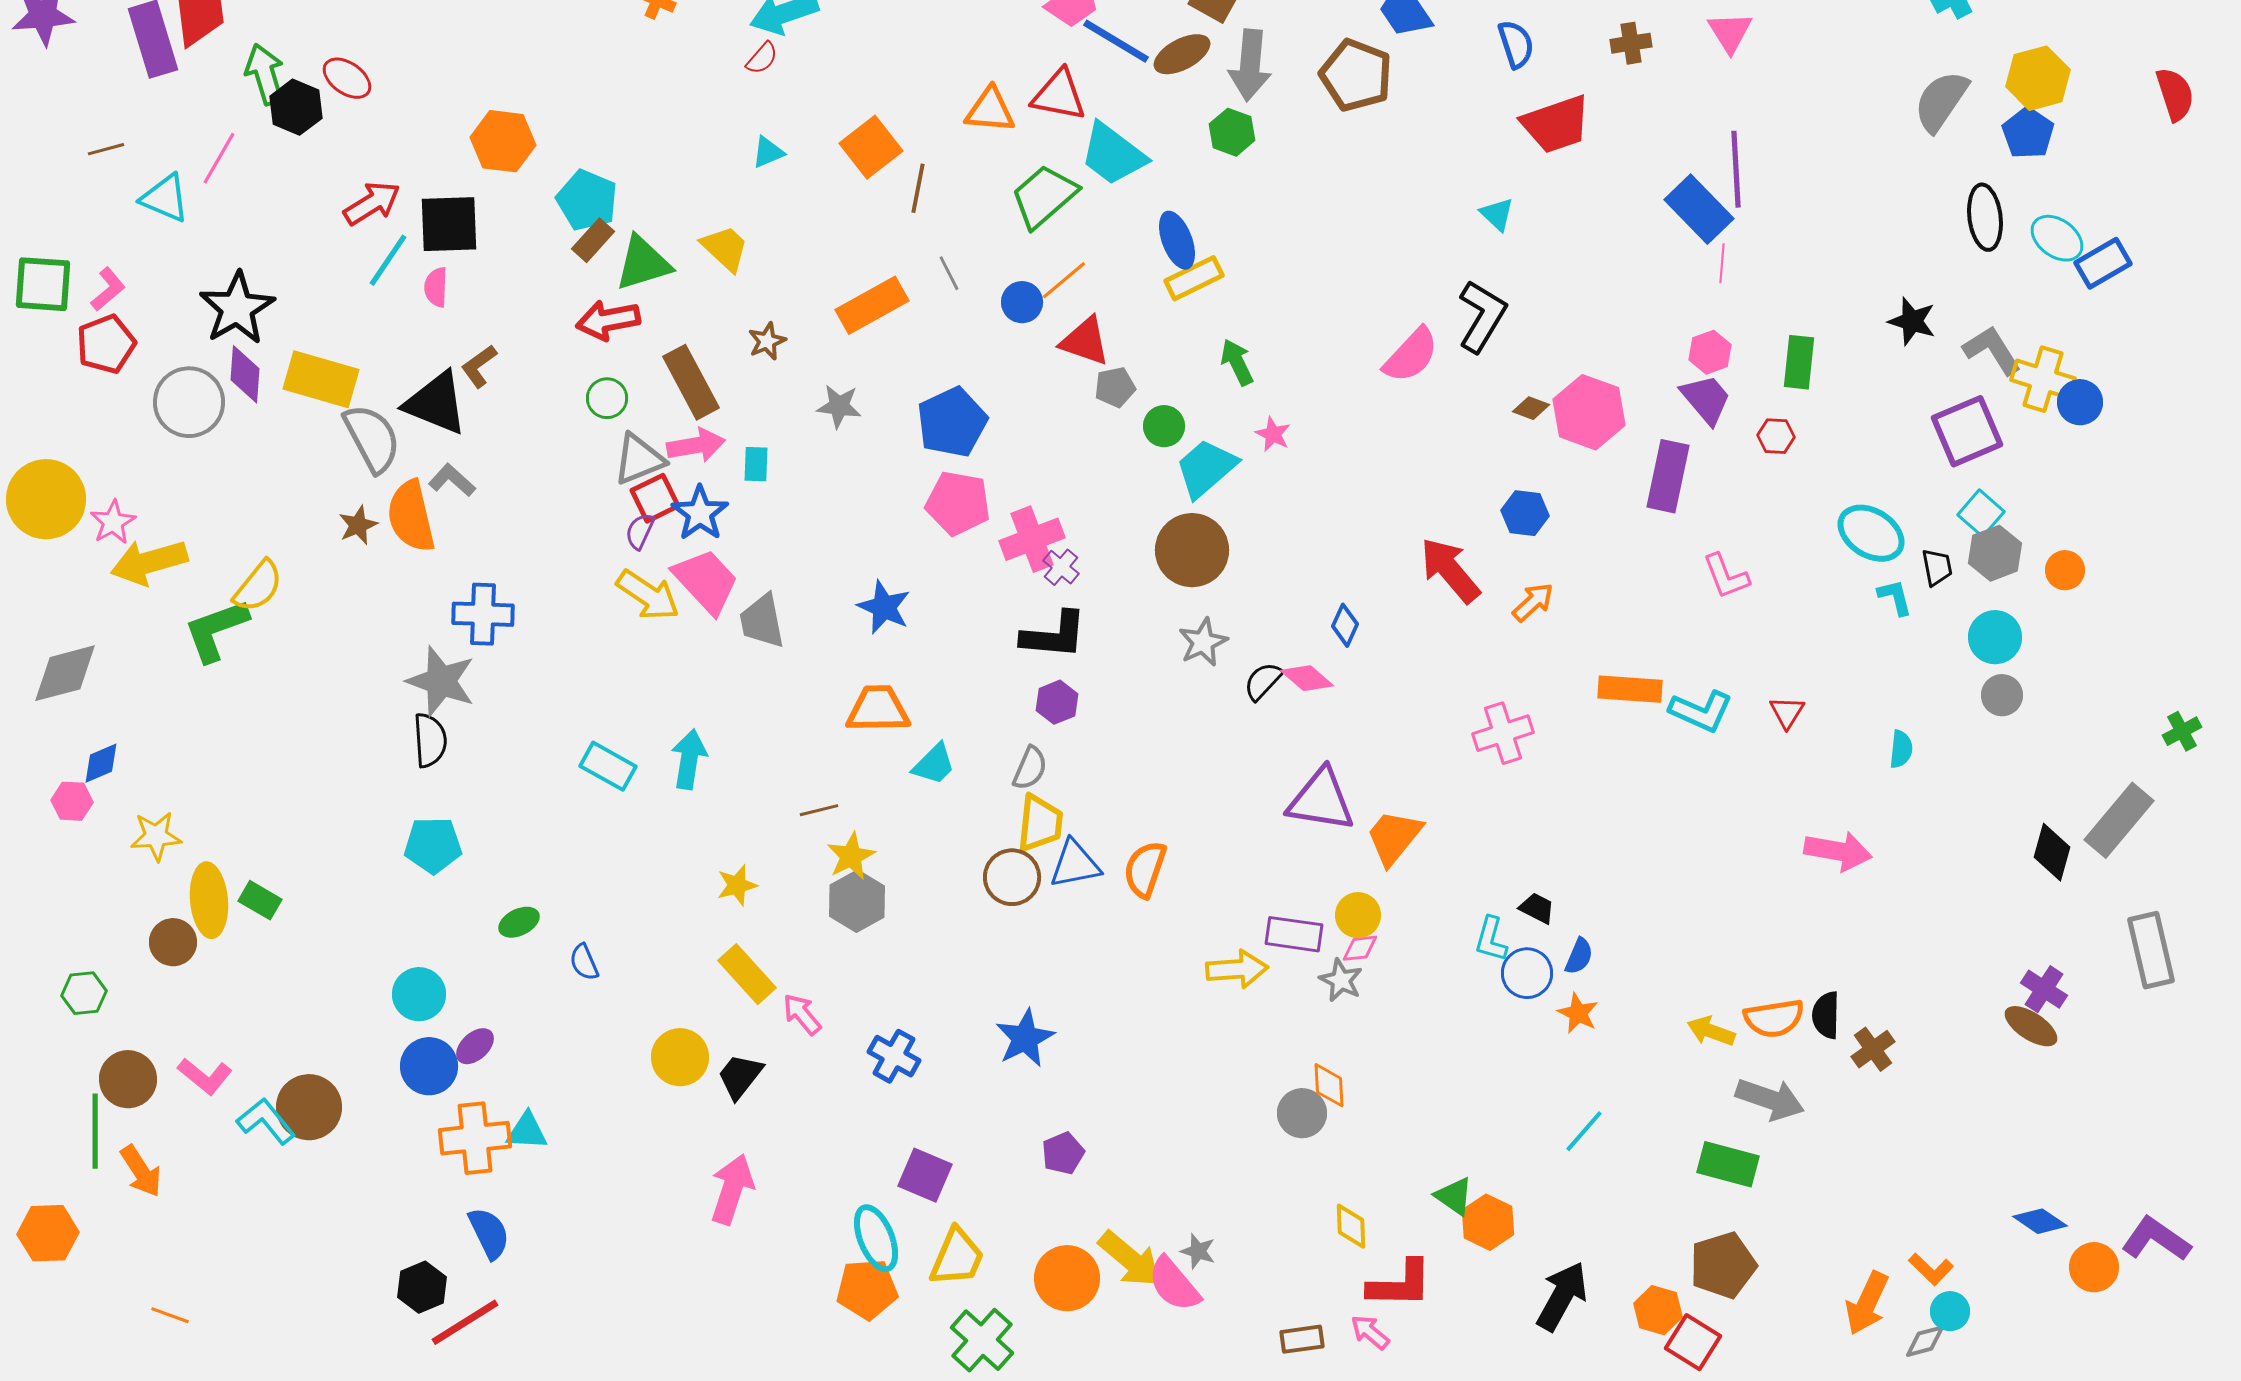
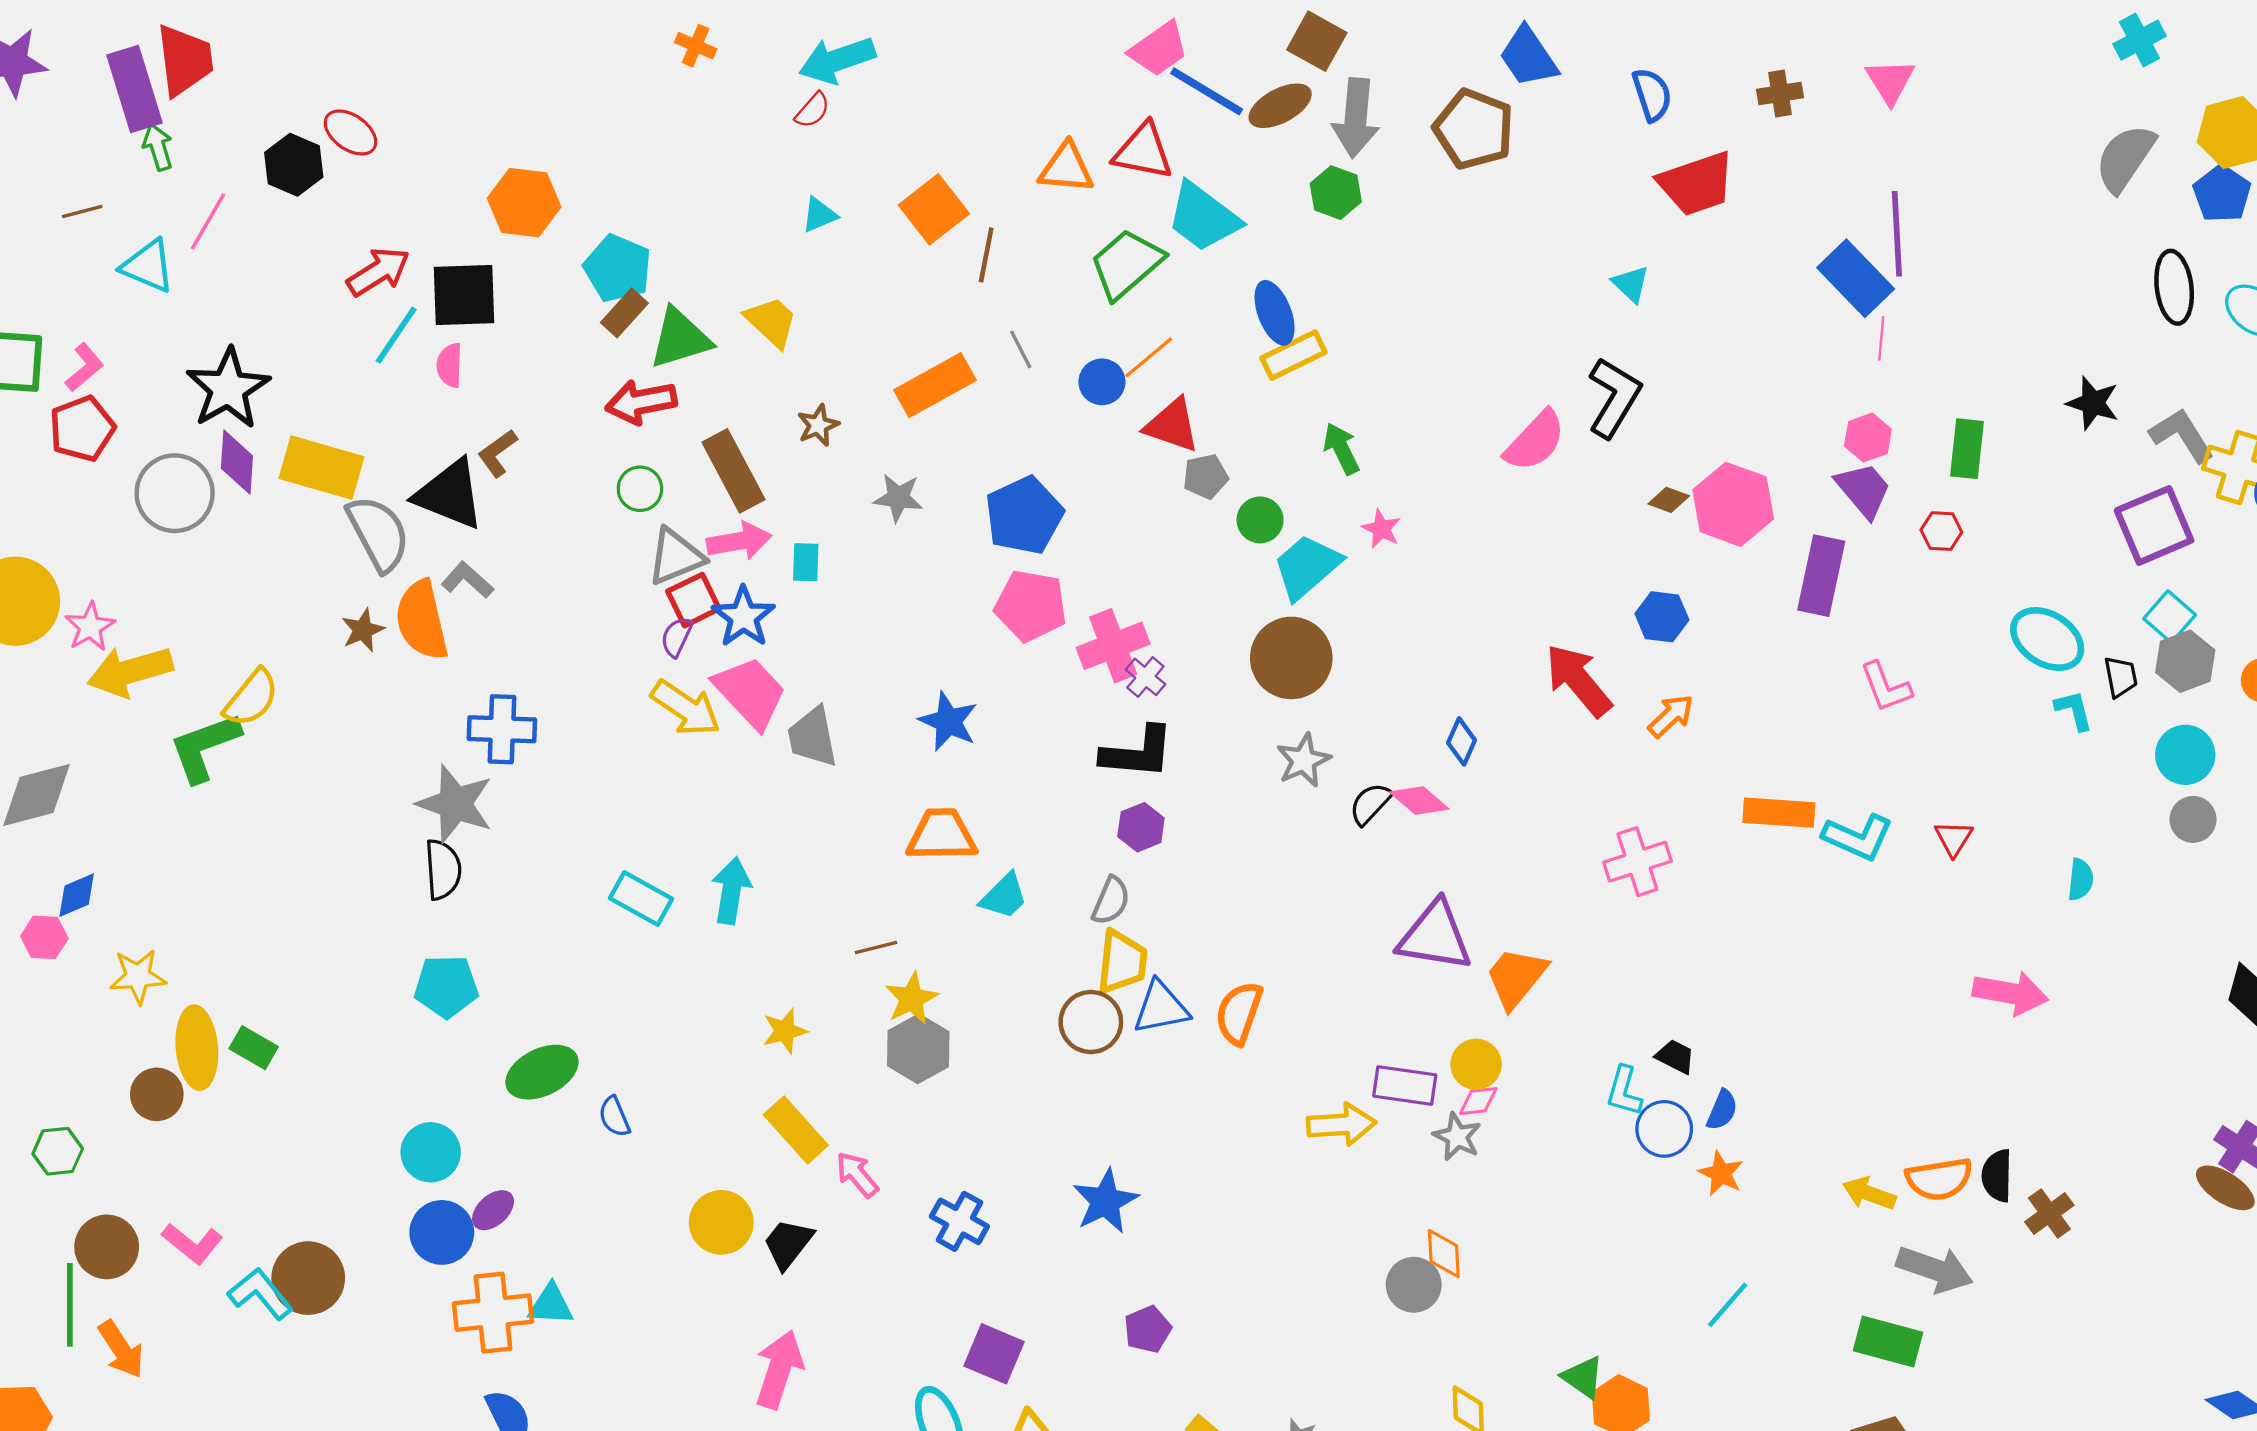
green arrow: (265, 74) -> (158, 147), moved, size x0.7
green ellipse: (519, 922) -> (542, 1072), size x1.6

